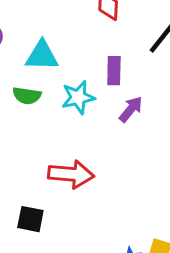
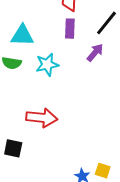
purple rectangle: (114, 71) -> (70, 29), moved
purple arrow: (131, 109) -> (95, 53), moved

